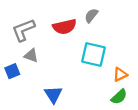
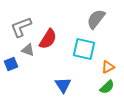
gray semicircle: (91, 16) -> (96, 19), moved, size x1.5
red semicircle: (65, 27) -> (48, 39), moved, turned -45
blue triangle: (53, 94) -> (63, 85), moved

